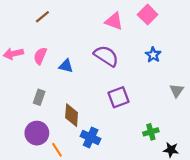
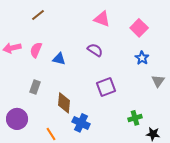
pink square: (148, 15) -> (139, 28), moved
blue star: (153, 55) -> (142, 58), moved
purple semicircle: (106, 56) -> (95, 50), size x0.7
purple circle: (37, 133) -> (17, 119), moved

